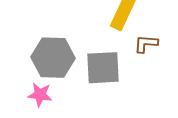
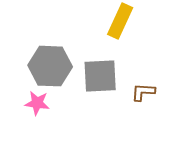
brown L-shape: (146, 44) -> (143, 92), moved

